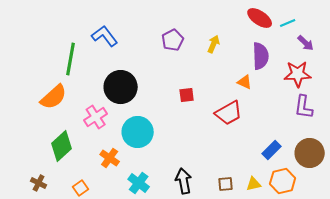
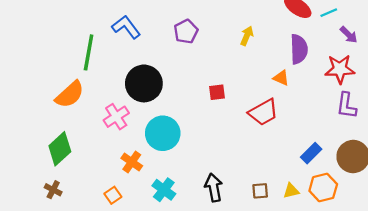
purple pentagon: (173, 40) -> (186, 31), moved
green diamond: (62, 146) -> (60, 149), moved
orange square: (81, 188) -> (113, 195), moved

